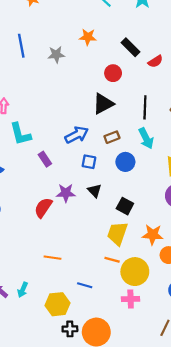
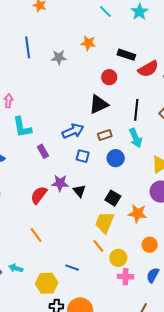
black rectangle: (131, 47) -> (126, 55), turned -30
red semicircle: (155, 61) -> (148, 69), size x1.5
black triangle: (95, 191) -> (79, 191), moved
orange star: (153, 235) -> (138, 213), moved
orange line: (52, 258) -> (36, 235), moved, turned 42
orange line: (112, 260) -> (98, 246), turned 32
yellow circle: (135, 272) -> (118, 258), size x0.7
cyan arrow: (23, 290) -> (16, 268), turned 80
pink cross: (131, 299) -> (126, 277), moved

